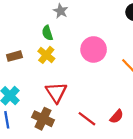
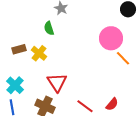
pink circle: (94, 49) -> (111, 38), moved
yellow cross: (46, 55) -> (39, 53), moved

